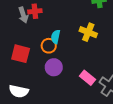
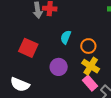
yellow cross: (88, 32) -> (91, 66), moved
orange circle: (49, 46) -> (88, 46), moved

